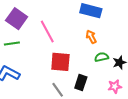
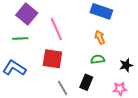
green semicircle: (102, 57) -> (98, 59), moved
red square: (60, 62) -> (52, 59), moved

